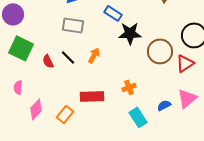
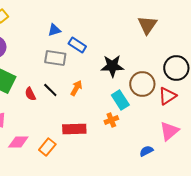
blue rectangle: (113, 13) -> (77, 45), moved
blue semicircle: (164, 105) -> (146, 151), moved
pink diamond: (36, 109) -> (18, 142), turned 45
cyan rectangle: (138, 117) -> (120, 100), moved

